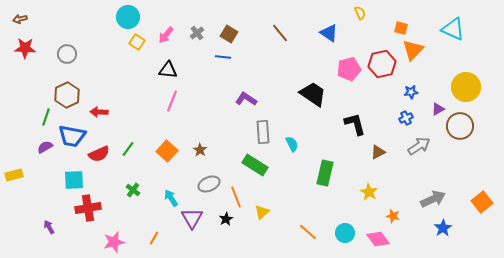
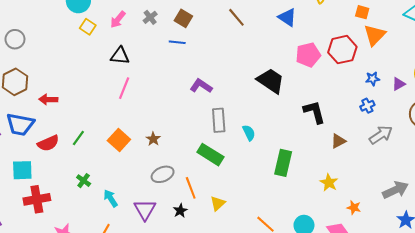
purple triangle: (438, 109) -> (399, 84), moved
cyan arrow: (171, 198) -> (111, 198), moved

